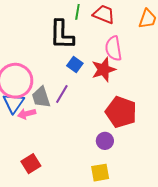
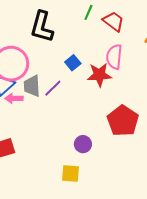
black L-shape: (62, 35) -> (42, 27), moved
red pentagon: (121, 112) -> (123, 121), moved

